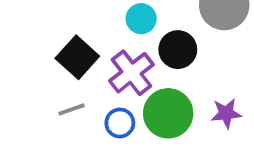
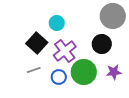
cyan circle: (141, 19) -> (57, 23), moved
black circle: (178, 50) -> (102, 44), moved

